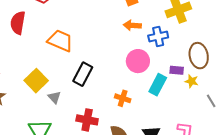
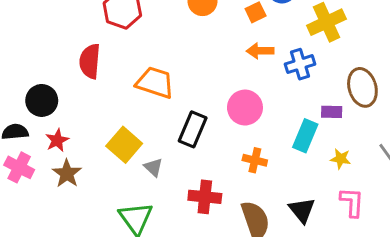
pink circle: (138, 61) -> (245, 108), moved
yellow star: (192, 81) -> (341, 159), moved

